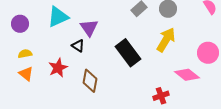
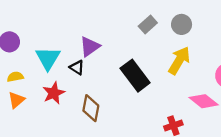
cyan triangle: (58, 17) -> (48, 58), moved, turned -35
purple triangle: (89, 28) -> (90, 47), turned 30
orange triangle: (26, 74) -> (16, 100), turned 42

